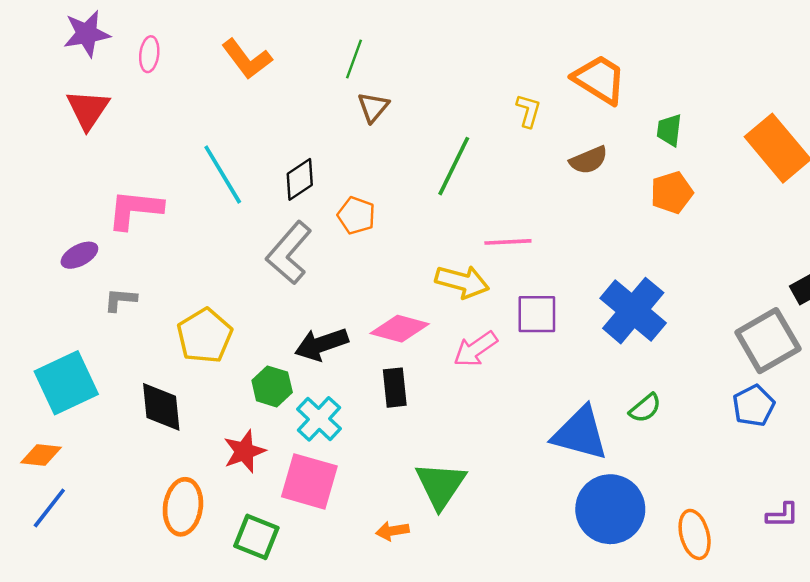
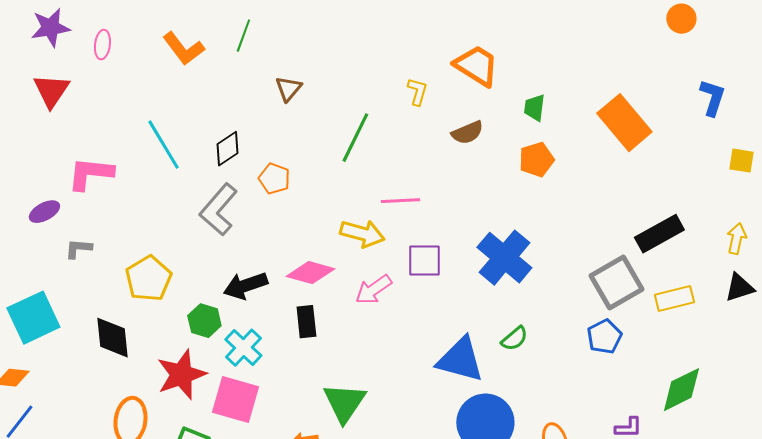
green line: (354, 59) -> (243, 36), moved
red star: (244, 451) -> (181, 375), size x1.4

